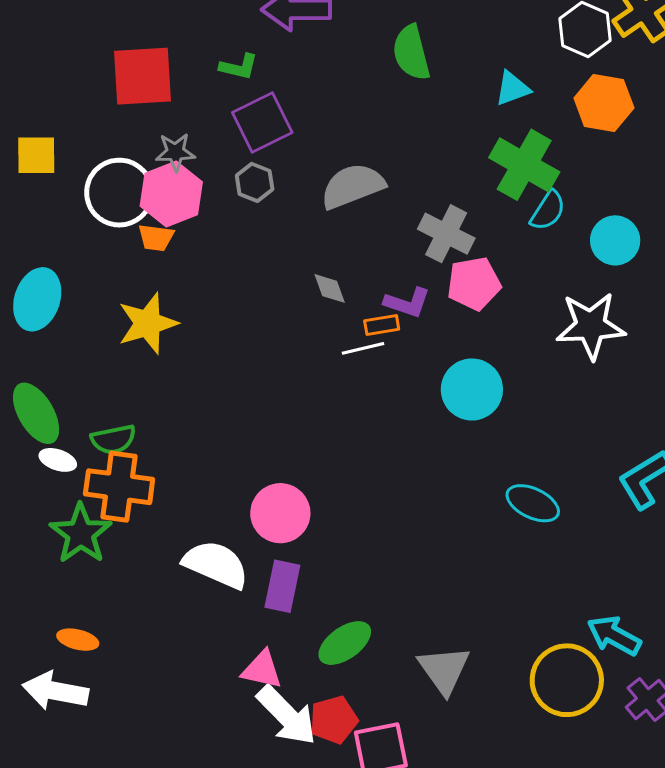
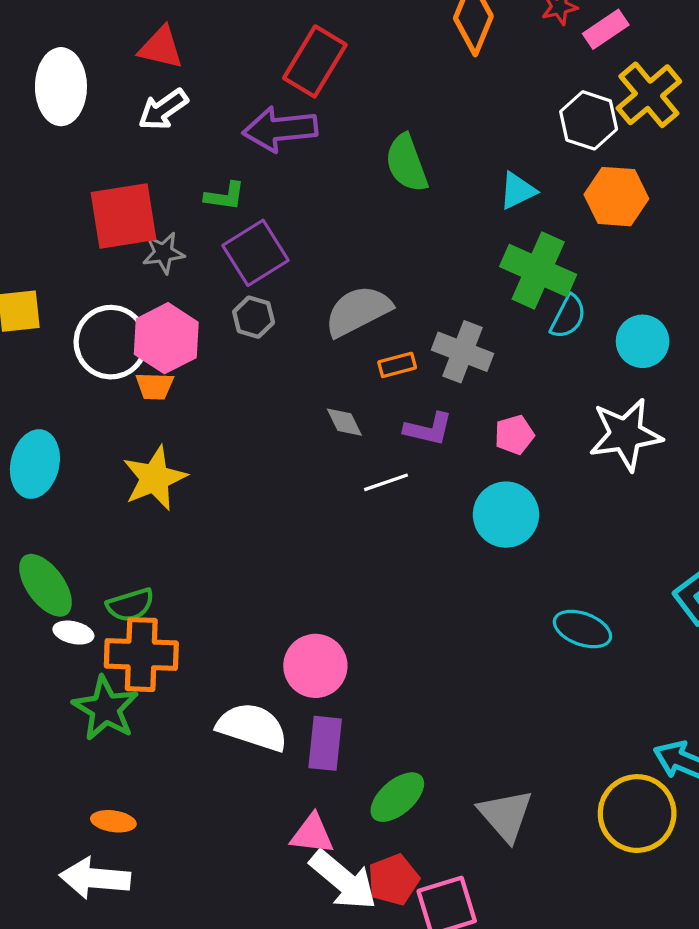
gray star: (175, 152) -> (163, 253), moved
pink pentagon: (474, 283) -> (514, 435), moved, size x0.7
orange rectangle: (382, 325) -> (397, 365), moved

